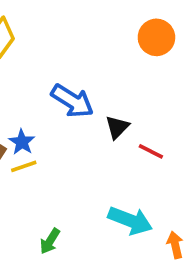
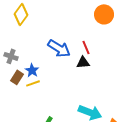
black triangle: (117, 127) -> (83, 62), turned 40
red line: (151, 151) -> (86, 47), moved, turned 40

